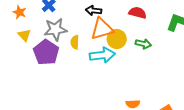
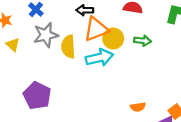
yellow semicircle: (75, 42) -> (68, 47), size x1.5
purple pentagon: (46, 52) -> (37, 96), moved

